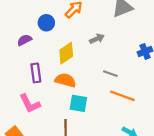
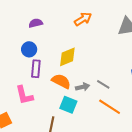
blue circle: (46, 23) -> (29, 49), moved
gray arrow: (97, 39) -> (83, 87), moved
purple semicircle: (25, 40) -> (36, 23), moved

